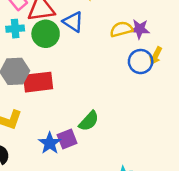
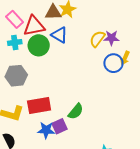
yellow semicircle: (121, 29) -> (97, 39), turned -36
red rectangle: (38, 82) -> (39, 106), moved
blue star: (50, 143) -> (46, 130), turned -30

